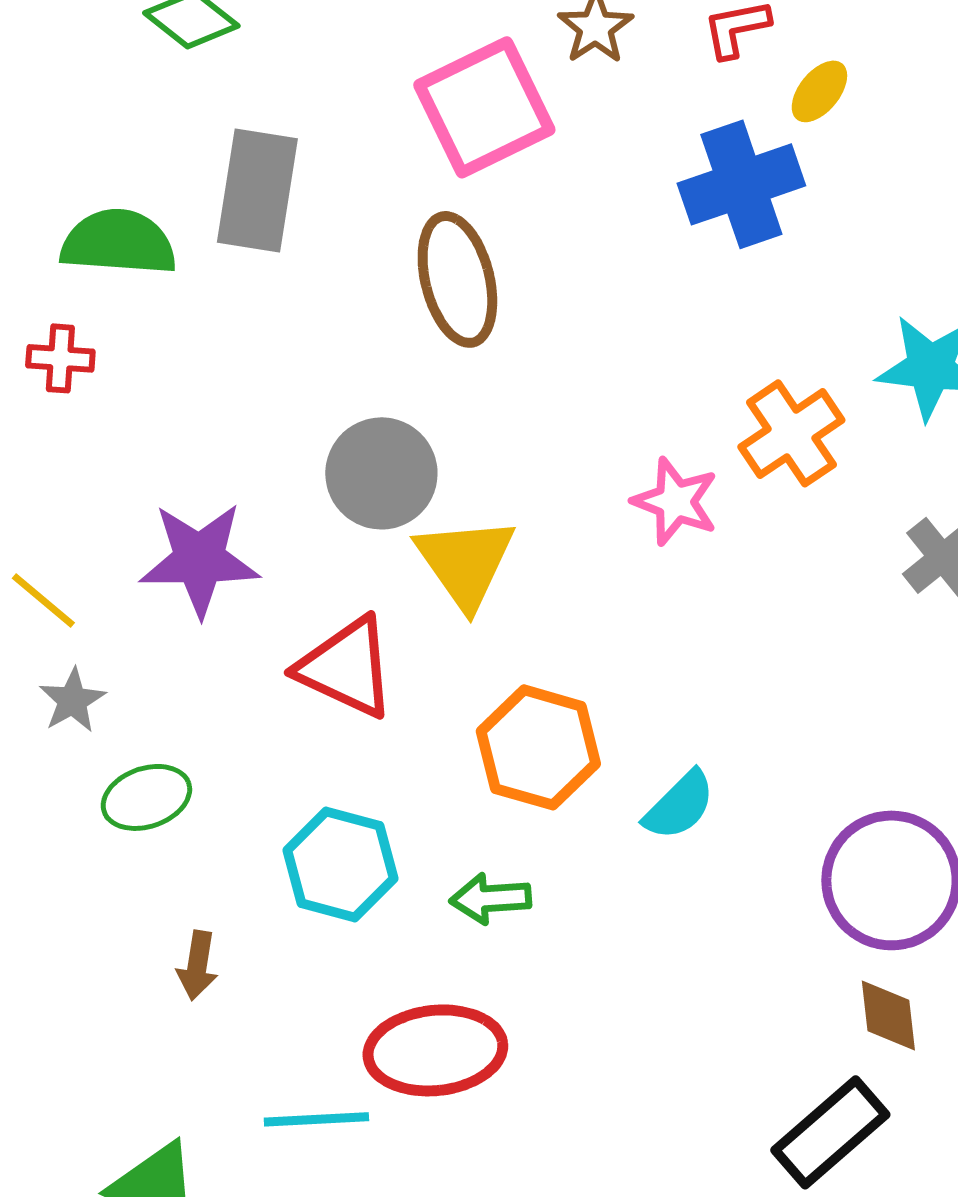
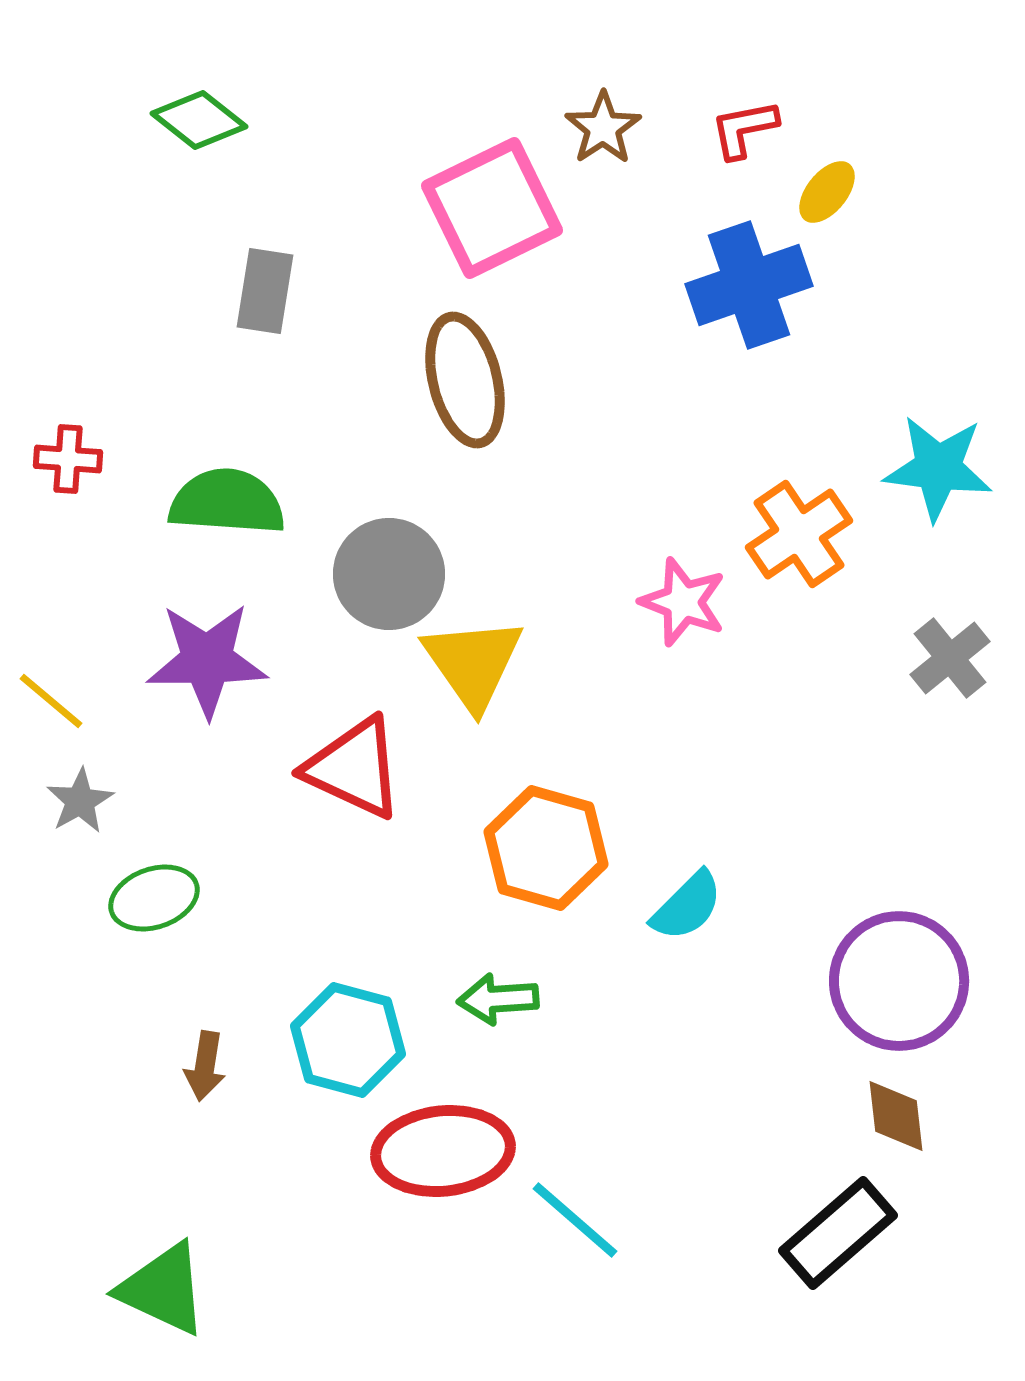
gray rectangle: (257, 190) -> (265, 291), size x0.7
green semicircle: (118, 242) -> (227, 502), moved
cyan hexagon: (340, 864) -> (348, 1040), moved
cyan line: (316, 1119) -> (575, 1220), moved, turned 44

